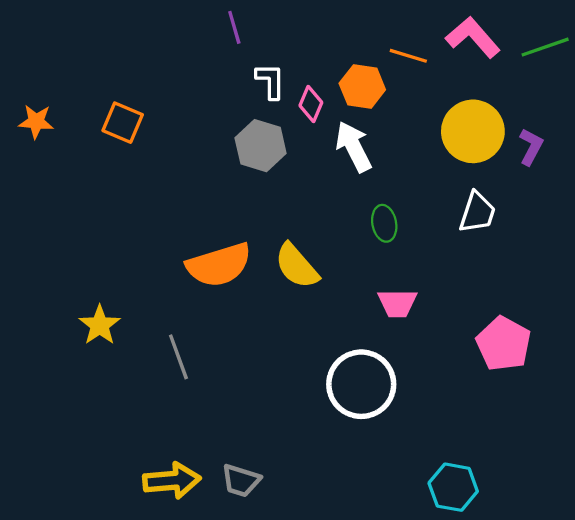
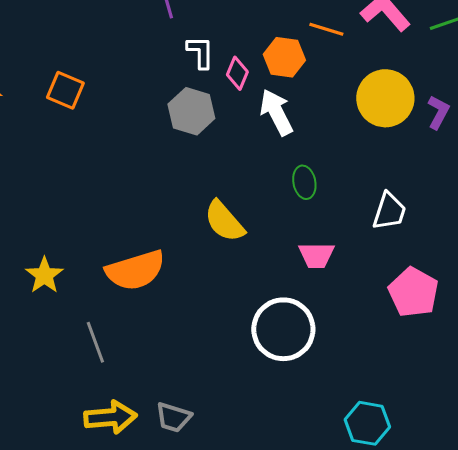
white trapezoid: (477, 212) -> (389, 211), moved
orange semicircle: (219, 265) -> (135, 270), moved
gray line: (178, 357) -> (95, 342), moved

